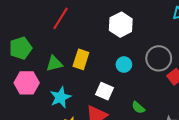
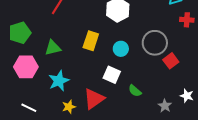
yellow rectangle: (81, 59) -> (91, 41), moved
white square: (104, 91) -> (112, 75), moved

